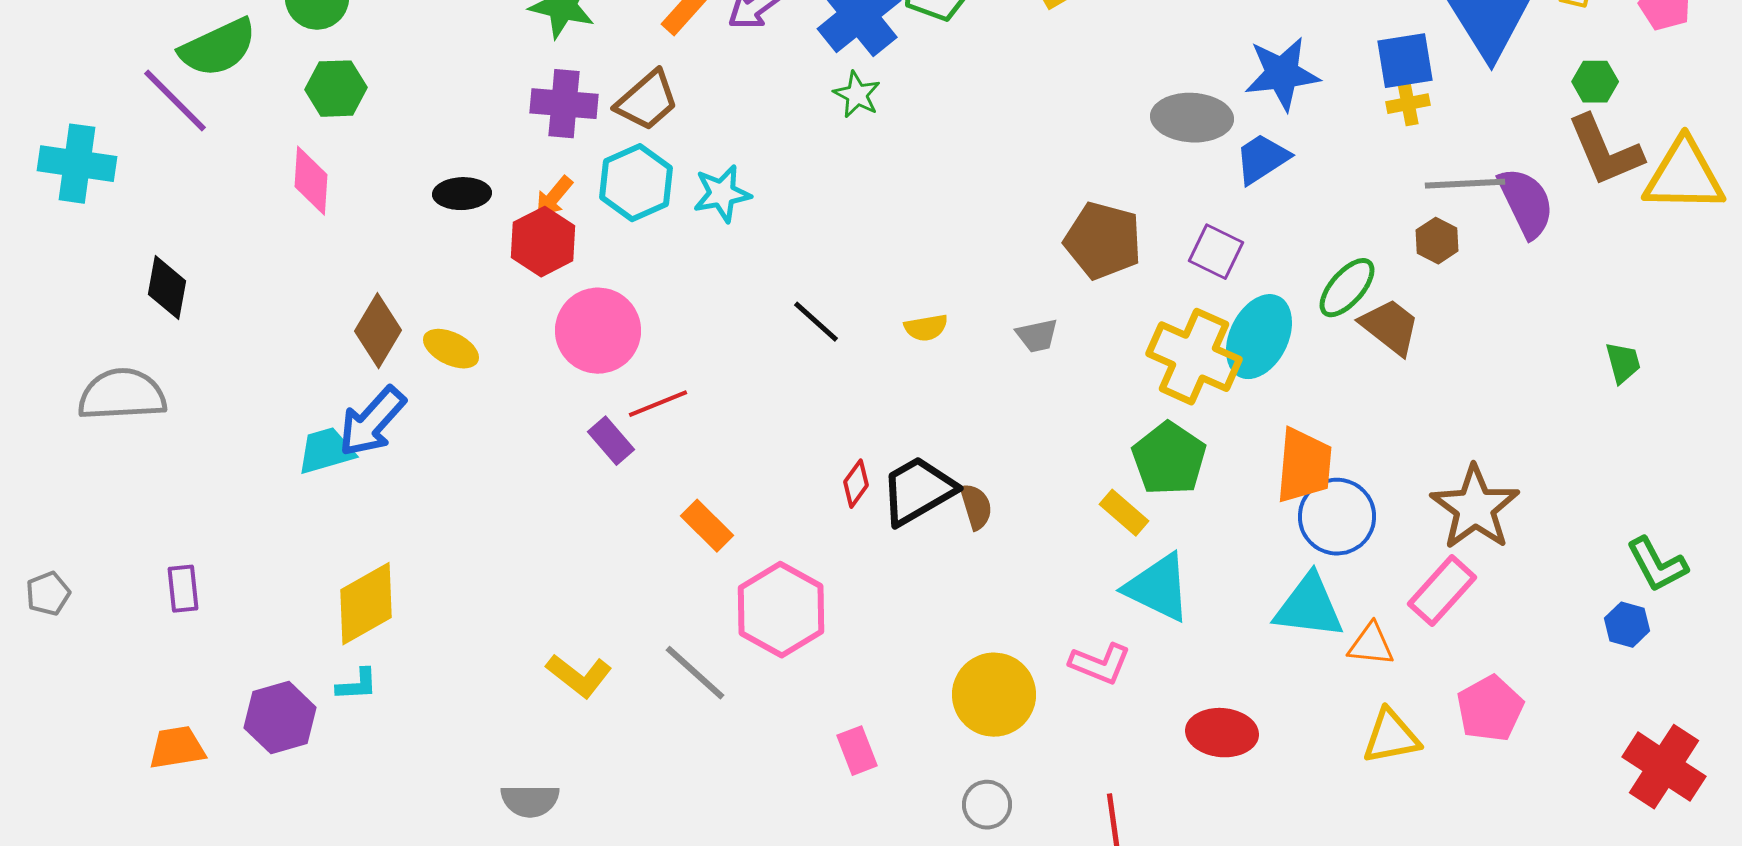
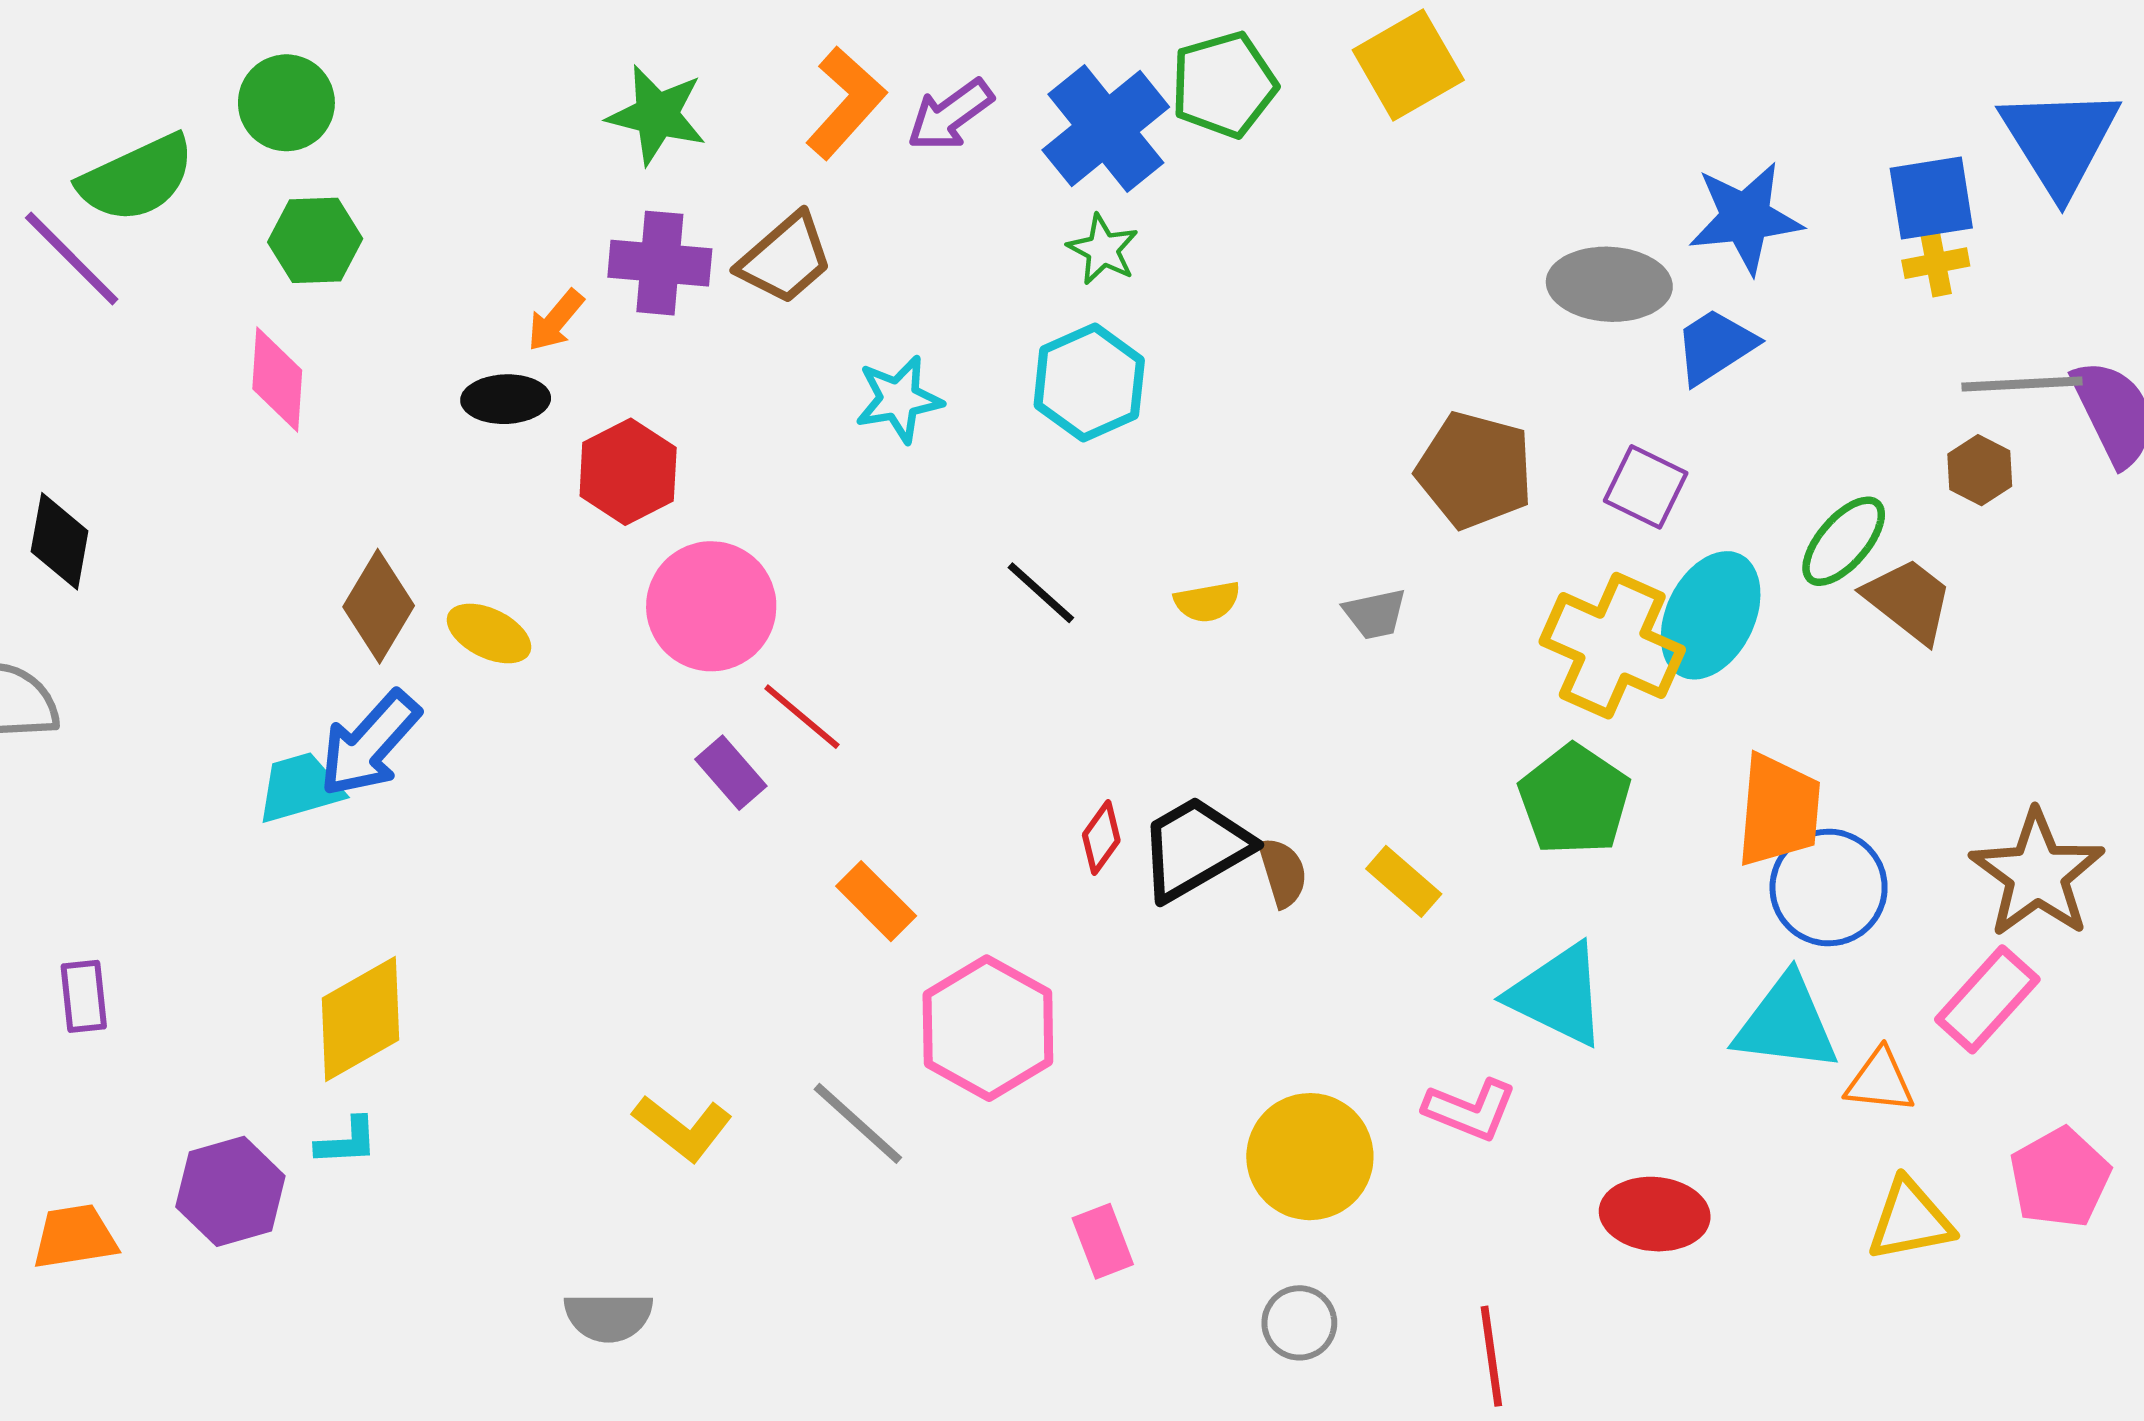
cyan hexagon: (636, 183) -> (1089, 383), moved
orange arrow: (554, 197) -> (556, 321), moved
red line: (658, 404) -> (802, 717), turned 62
yellow rectangle: (1124, 513) -> (1404, 881), moved

